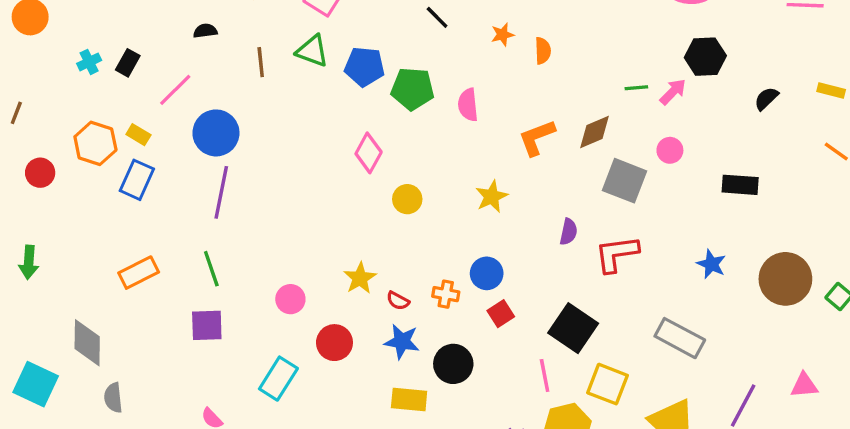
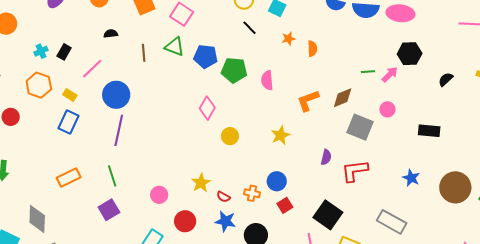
orange hexagon: (95, 143) -> (39, 85), moved
purple square: (207, 325) -> (109, 210), turned -30

